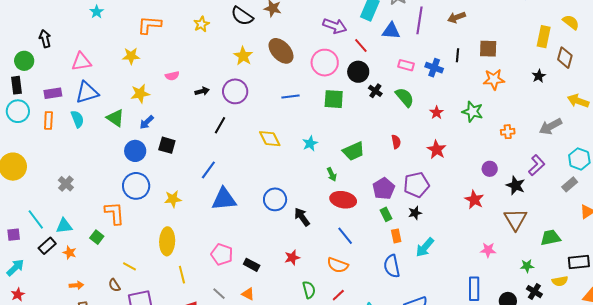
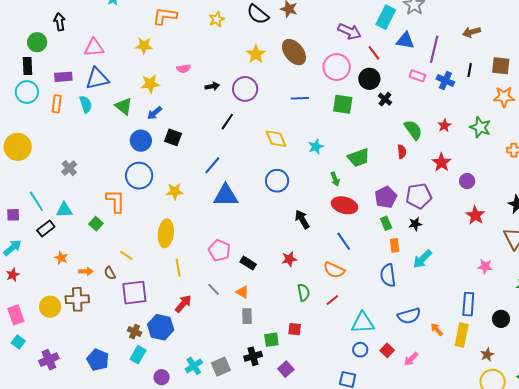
purple line: (420, 20) -> (434, 49), moved
green semicircle: (405, 97) -> (413, 130), moved
purple circle: (490, 169) -> (467, 181), moved
blue circle: (275, 199) -> (277, 181), moved
orange star: (70, 253) -> (61, 258), moved
orange arrow: (76, 285) -> (86, 271), moved

